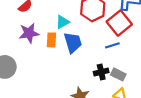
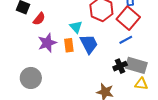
cyan triangle: (62, 22) -> (76, 27), turned -32
gray rectangle: (118, 74) -> (136, 65), size x1.5

